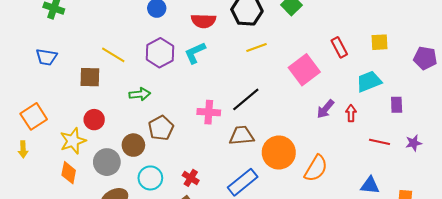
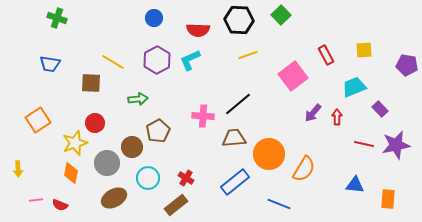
purple rectangle: (397, 105) -> (380, 109), turned -42
purple star: (414, 143) -> (396, 145), size x1.8
yellow arrow: (23, 149) -> (18, 169), moved

